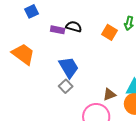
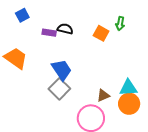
gray square: (66, 86) -> (59, 89), size x1.5

